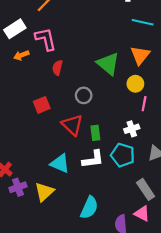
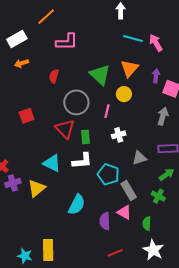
pink L-shape: (46, 39) -> (67, 42), moved, turned 100
gray circle: (84, 95) -> (76, 102), size x1.6
pink line: (144, 104) -> (107, 111), moved
red square: (42, 105) -> (27, 116), moved
cyan pentagon: (123, 155) -> (108, 174), moved

